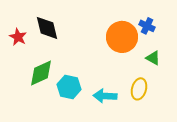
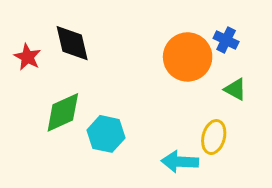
cyan arrow: (105, 96) -> (180, 162), moved

